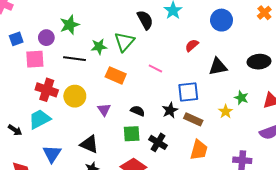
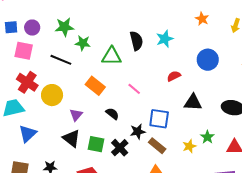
purple circle: (46, 38) -> (32, 28), moved
green triangle: (124, 42) -> (112, 56), turned 35
green star: (99, 47) -> (83, 43), moved
black semicircle: (138, 111) -> (112, 114), moved
black cross: (158, 142) -> (120, 148), moved
black triangle: (89, 144) -> (71, 138), moved
blue triangle: (52, 154) -> (28, 134), moved

